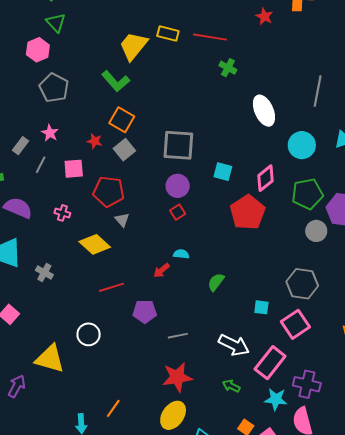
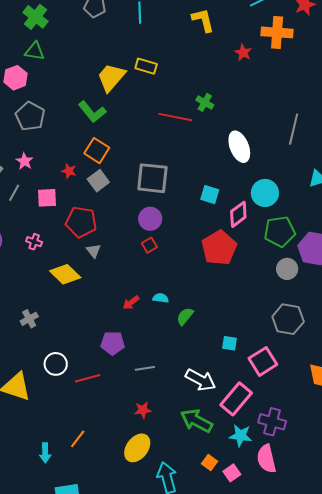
green triangle: (56, 23) -> (35, 51), turned -40
red line: (210, 37) -> (175, 117), moved
cyan circle: (302, 145) -> (265, 193), moved
cyan square: (223, 172) -> (210, 195), moved
cyan semicircle: (181, 254) -> (161, 298), moved
gray cross: (44, 273) -> (29, 319), moved, turned 30
gray hexagon: (302, 284) -> (288, 319), moved
red line: (111, 287) -> (88, 378), moved
red star: (177, 377) -> (143, 410), size x0.6
green arrow: (231, 386) -> (196, 421), size x1.8

